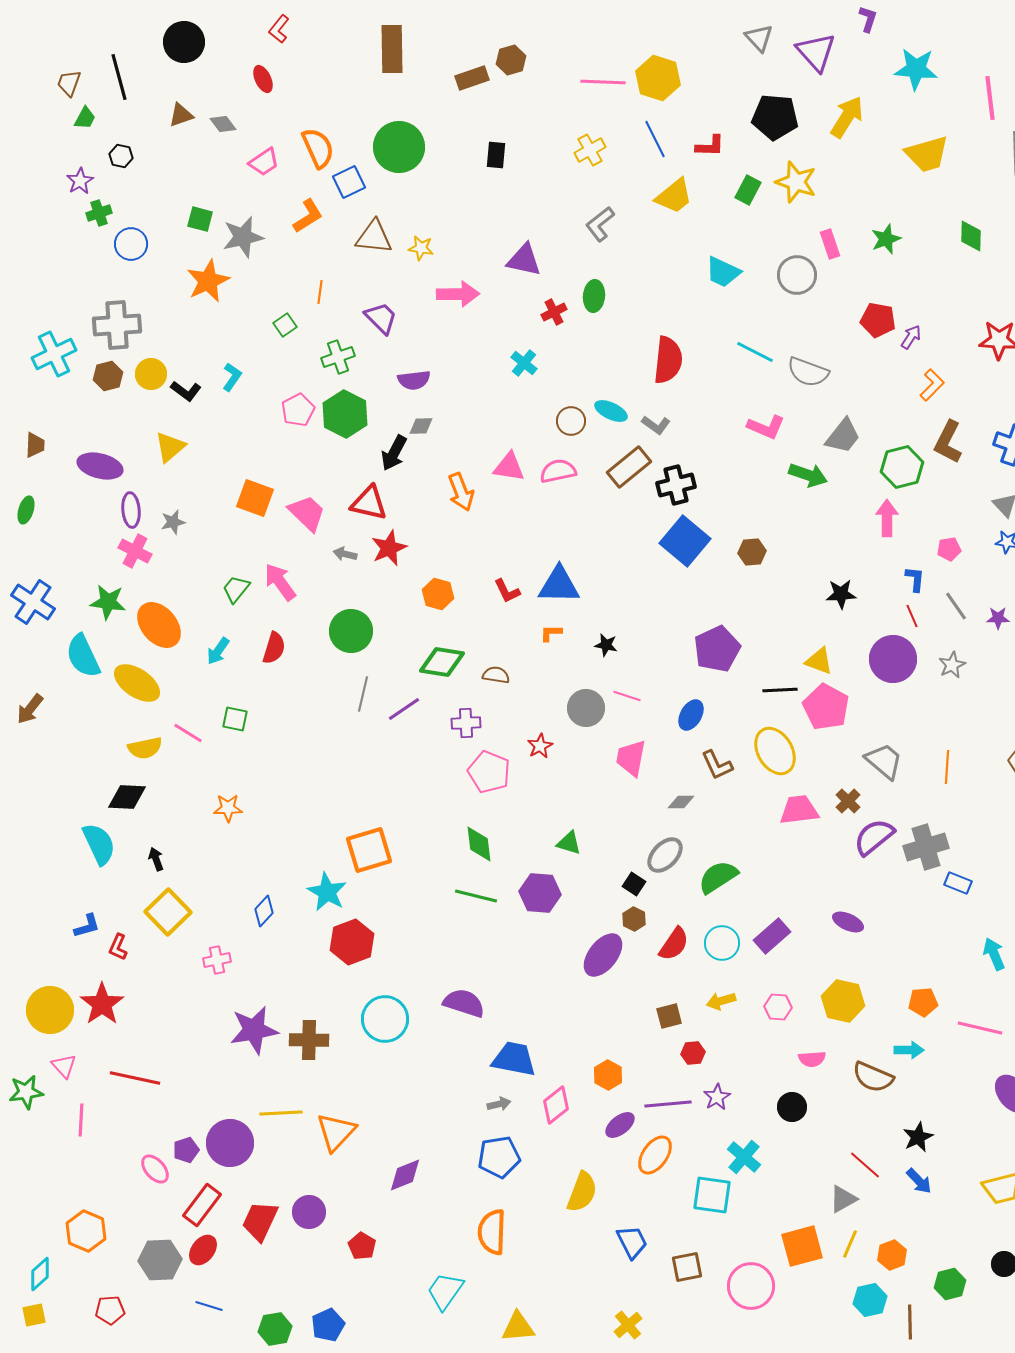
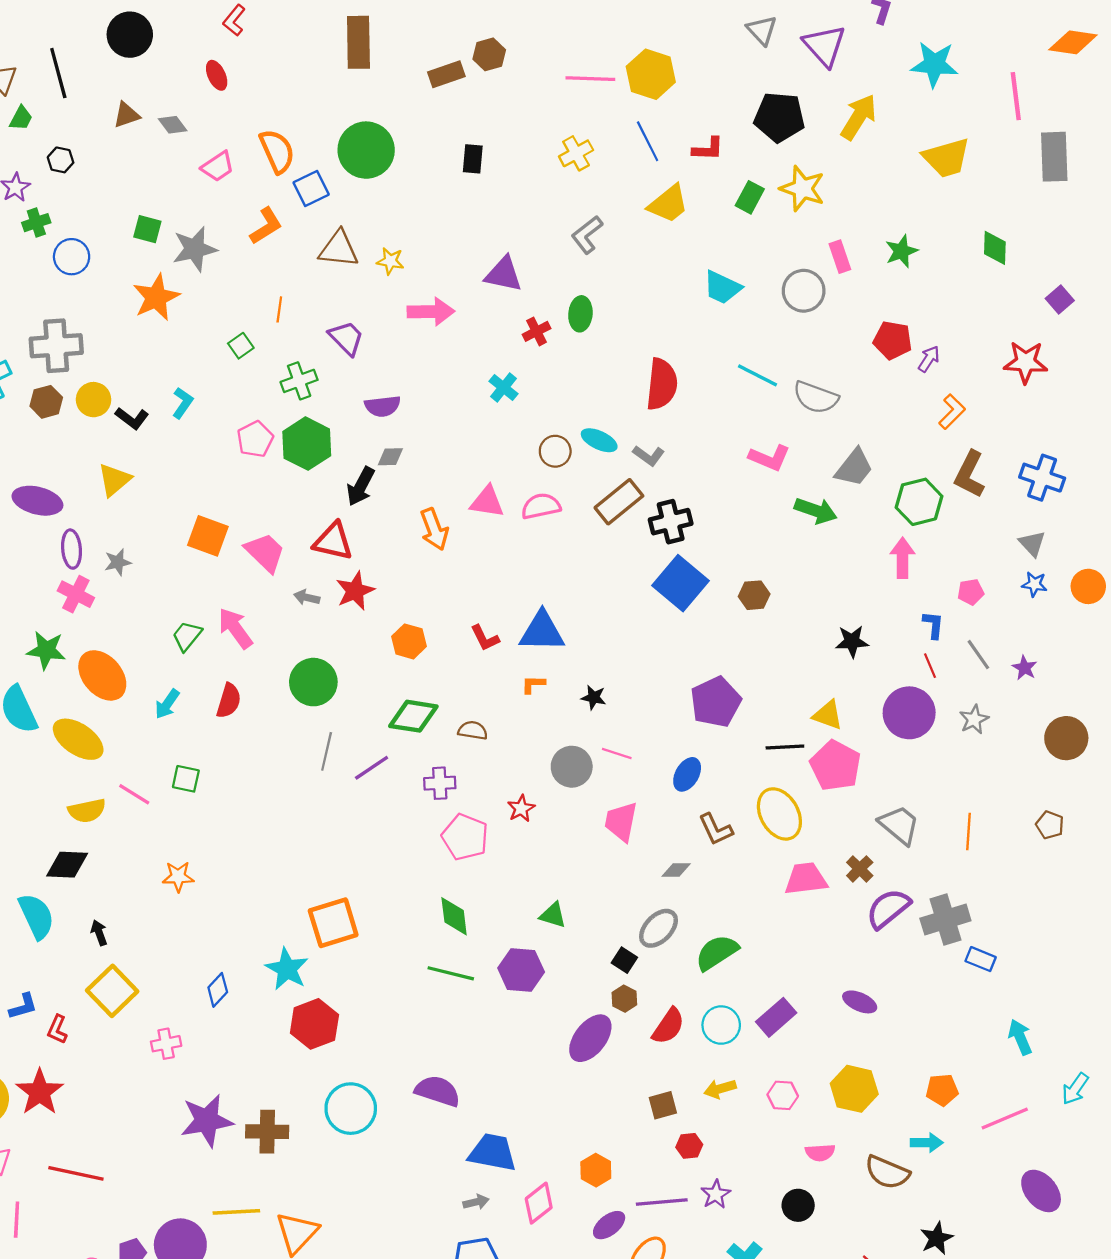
purple star: (998, 618) -> (1025, 668), turned 30
pink line: (980, 1028) -> (1005, 1118), turned -36

